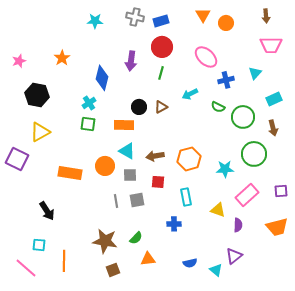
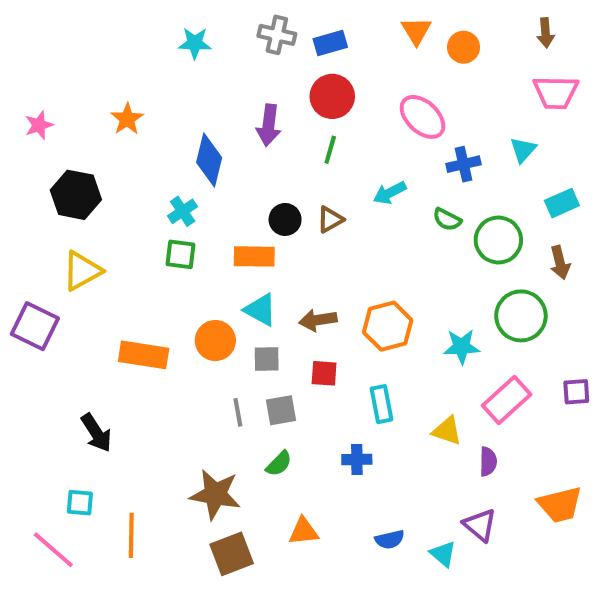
orange trapezoid: (277, 227) -> (560, 505), moved
green semicircle: (136, 238) -> (279, 464), moved
purple triangle: (234, 256) -> (480, 525), turned -42
brown square: (113, 270) -> (232, 554), size x1.5

